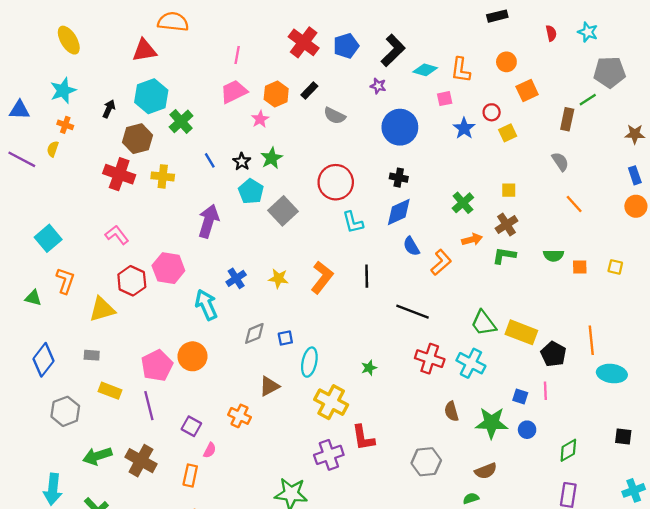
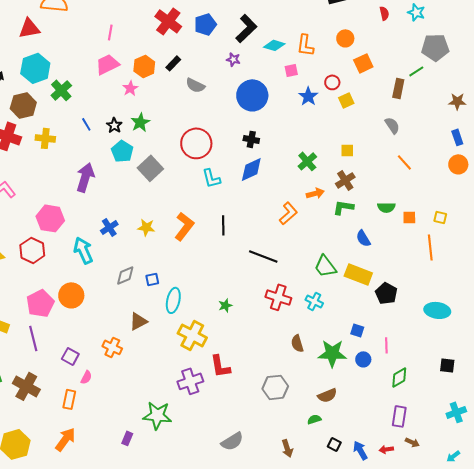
blue semicircle: (411, 246) -> (363, 238), moved
red hexagon: (132, 281) -> (32, 250), moved
orange line: (591, 340) -> (430, 247), moved
cyan cross: (471, 363) -> (314, 301), size x0.7
pink line: (545, 391) -> (386, 345), moved

